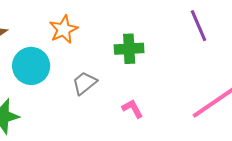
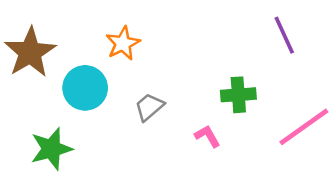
green cross: (129, 49) -> (238, 95), moved

